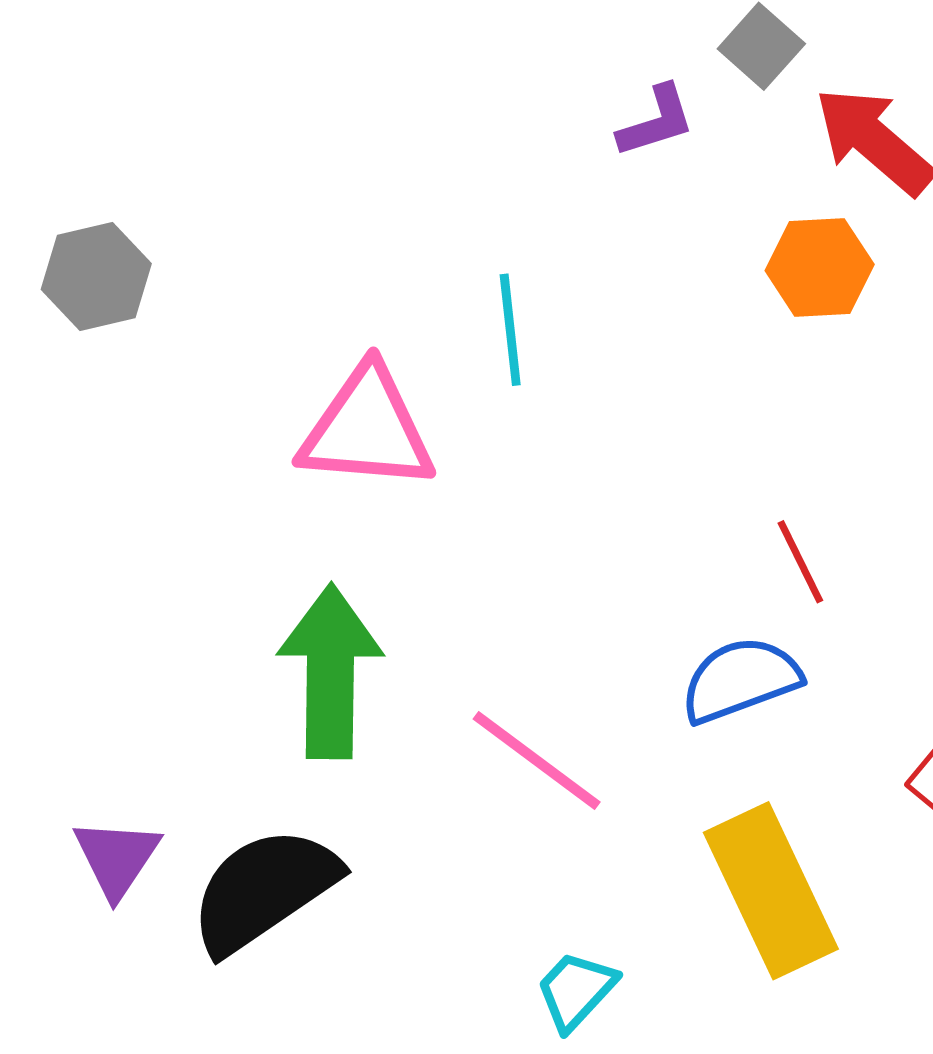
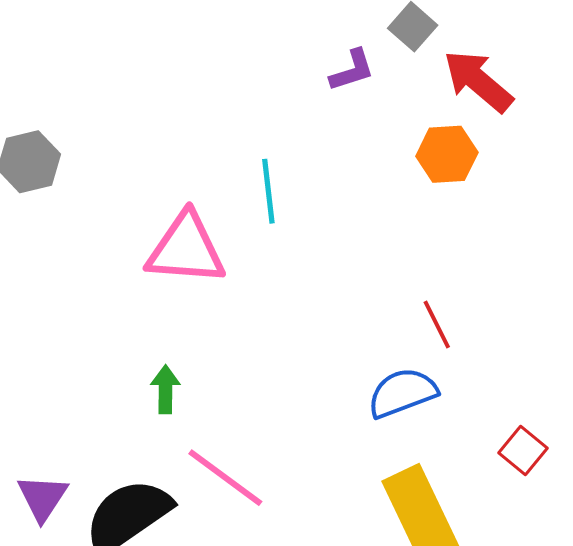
green arrow: (330, 672) -> (165, 389), size x0.5
pink line: (537, 760) -> (225, 478), moved

